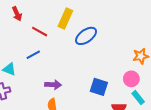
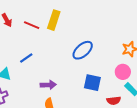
red line: (40, 32) -> (32, 25), moved
blue ellipse: (86, 36) -> (83, 50), moved

